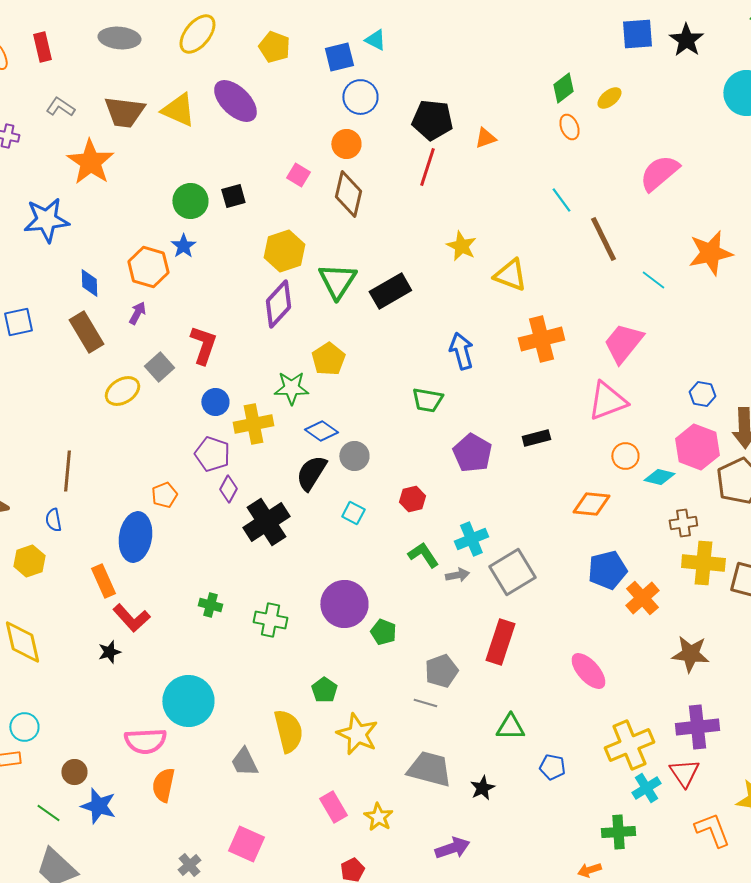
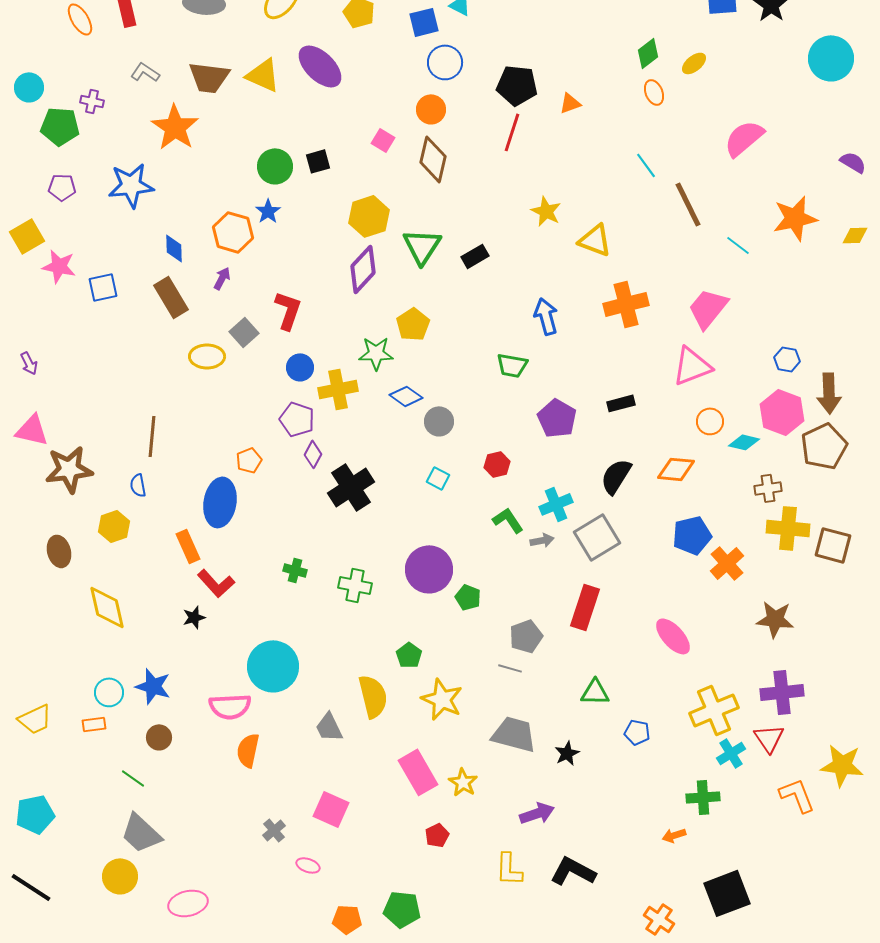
black rectangle: (390, 291) -> (475, 256), size x0.7
yellow ellipse: (122, 391) -> (207, 356), turned 32
black semicircle: (311, 473) -> (616, 476), moved
blue star: (98, 806) -> (153, 686), moved
pink rectangle: (333, 807) -> (418, 772), size x1.4

